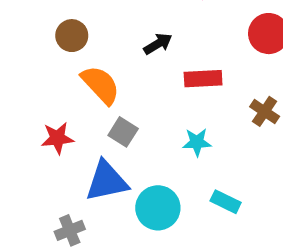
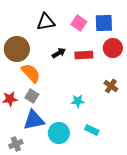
brown circle: (72, 36) -> (17, 49), size x1.6
red rectangle: (203, 79) -> (84, 55), moved
gray square: (123, 132) -> (32, 96), moved

